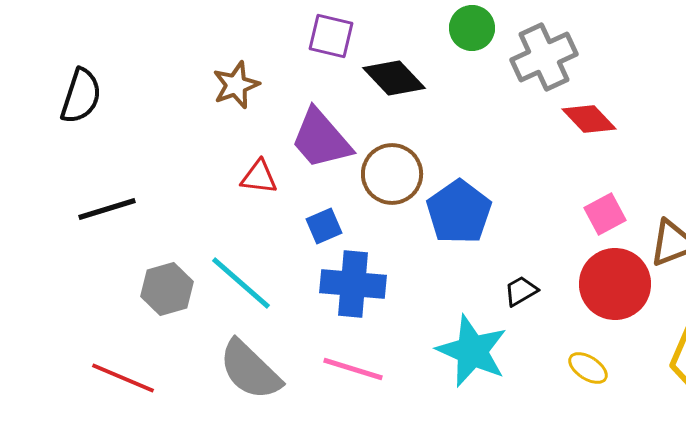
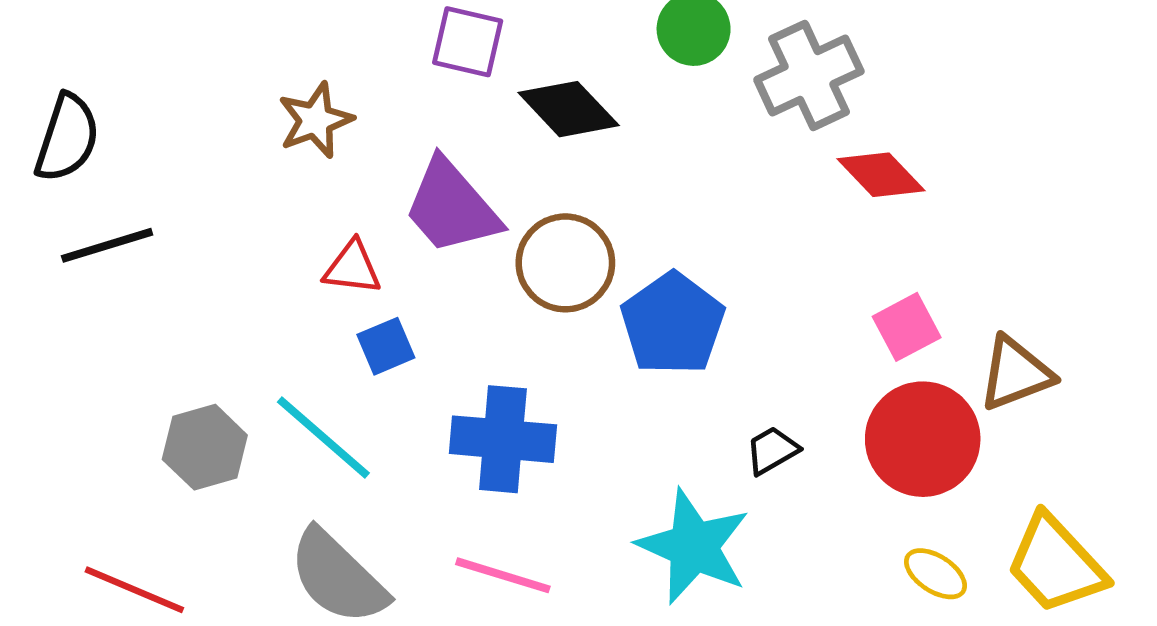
black line: (107, 209) -> (107, 245), moved
blue square: (324, 226) -> (386, 346), moved
yellow ellipse: (588, 368) -> (936, 574), moved

